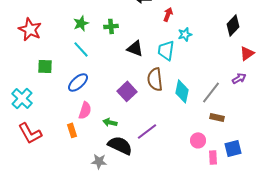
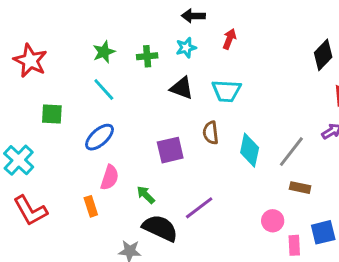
cyan star: (185, 34) -> (186, 48), moved
cyan trapezoid: (166, 50) -> (226, 91), turned -95
brown semicircle: (155, 79) -> (211, 133), size x0.7
purple square: (127, 91) -> (170, 150), turned 30
green arrow: (110, 122) -> (146, 195), turned 32

